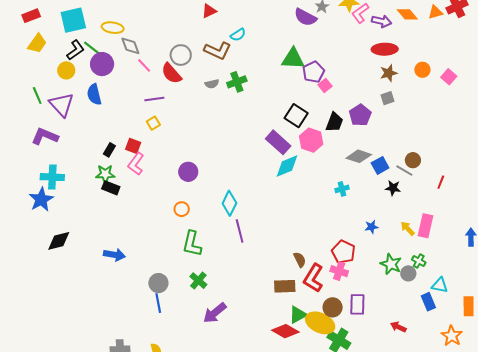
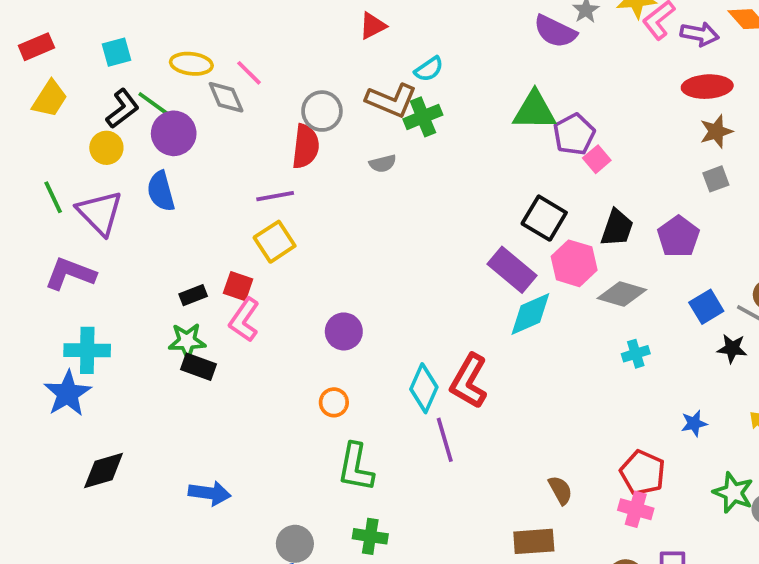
cyan square: (73, 20) -> (116, 52), size x0.6
pink line: (144, 65) -> (249, 73), moved
red semicircle: (171, 73) -> (306, 146), turned -130
green cross: (237, 82) -> (423, 117), moved
purple pentagon: (360, 115) -> (678, 237), moved
yellow square: (153, 123) -> (275, 242), size x1.5
black rectangle: (109, 150) -> (193, 295), turned 40
gray diamond: (359, 156) -> (622, 294), moved
red L-shape: (313, 278) -> (469, 381), moved
green cross: (198, 281) -> (370, 536), turned -30

